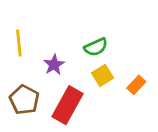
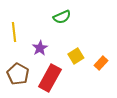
green semicircle: (96, 47) -> (62, 17), moved

